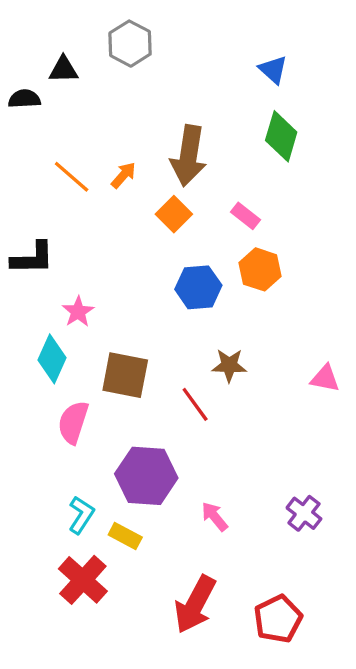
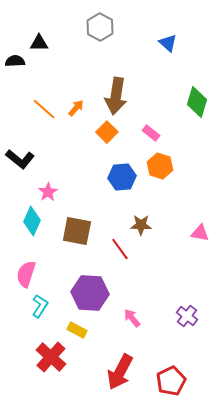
gray hexagon: (130, 44) -> (100, 27), moved
green diamond: (281, 136) -> (197, 102), moved
black L-shape: (33, 258) -> (20, 159), turned 40
pink semicircle: (73, 422) -> (26, 274), moved
cyan L-shape: (81, 515) -> (40, 306), moved

